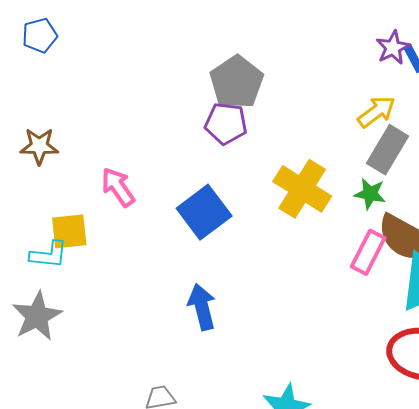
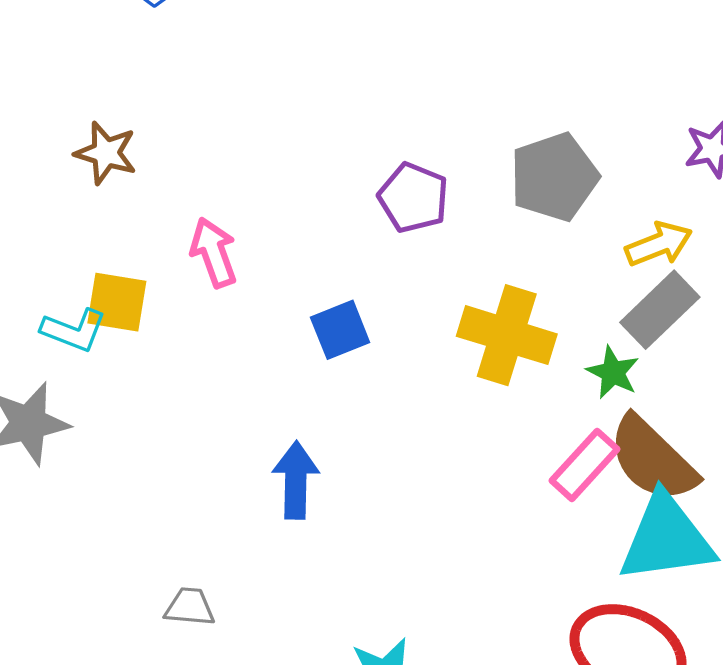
gray pentagon: (237, 82) -> (554, 177), moved
yellow cross: (302, 189) -> (507, 335), turned -30
blue square: (204, 212) -> (340, 330), size x0.7

